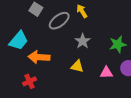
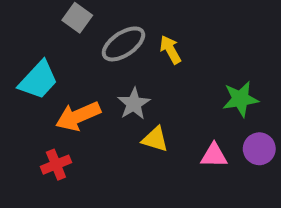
yellow arrow: (82, 11) -> (170, 50), moved
gray star: (83, 41) -> (134, 104), moved
orange arrow: (39, 57) -> (78, 116), turned -30

